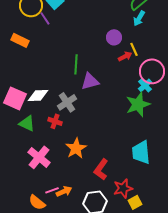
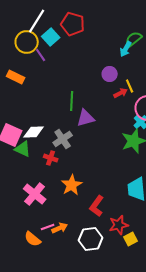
cyan arrow: (139, 18) -> (126, 49), moved
green triangle: (27, 123) -> (23, 149), moved

